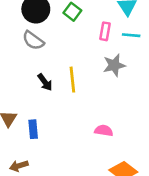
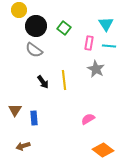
gray star: (114, 65) -> (96, 69), turned -30
pink semicircle: (104, 131) -> (88, 119), turned -40

